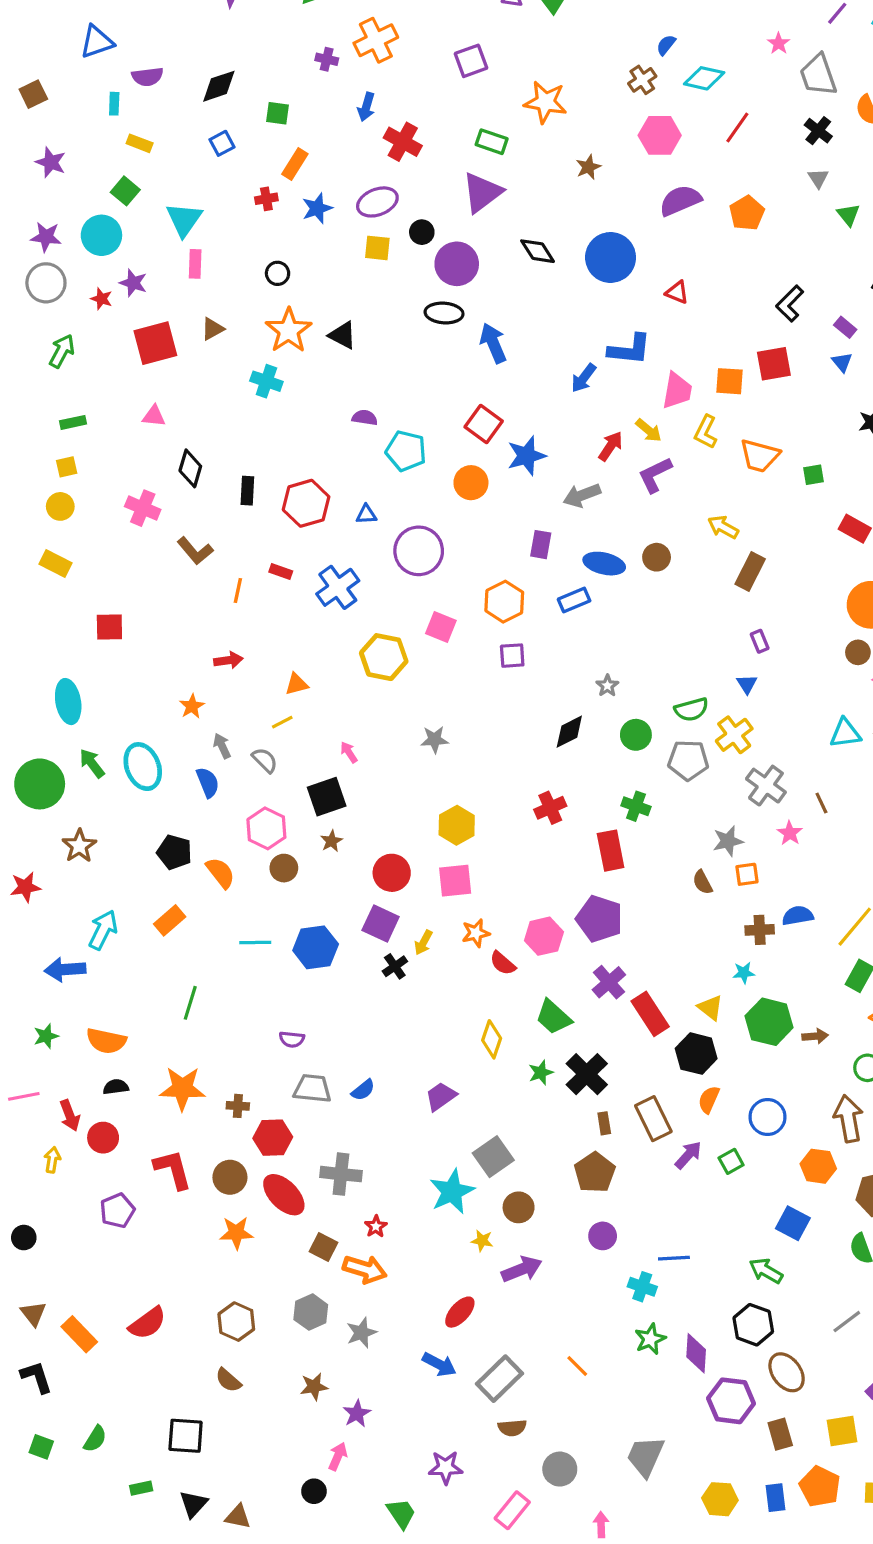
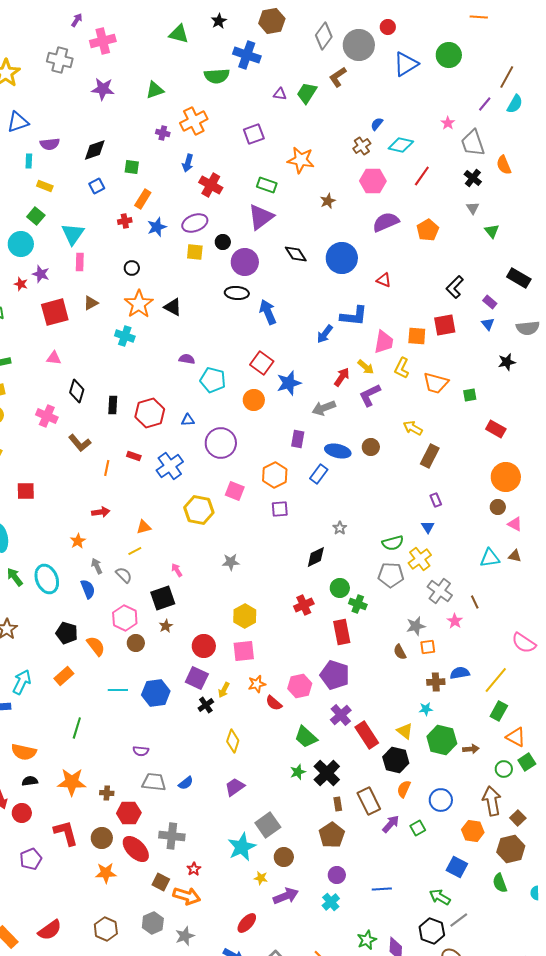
blue rectangle: (574, 600) -> (319, 474), turned -30
green circle: (636, 735) -> (340, 588), moved
yellow diamond: (492, 1039) -> (233, 741), moved
cyan cross: (642, 1287) -> (331, 902), moved, turned 30
gray line: (847, 1322) -> (459, 920), moved

